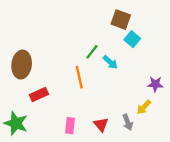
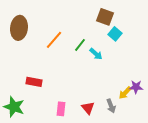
brown ellipse: (22, 65) -> (19, 28), moved
orange line: (79, 77) -> (54, 40), moved, turned 54
purple star: (155, 84) -> (136, 87), moved
red rectangle: (39, 94) -> (34, 82), turned 35

